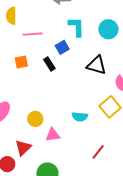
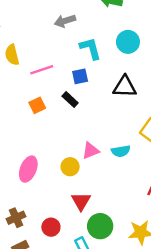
blue square: (62, 47) -> (80, 76), turned 32
pink triangle: (53, 135) -> (91, 151), moved
red triangle: (23, 148) -> (81, 201), moved

